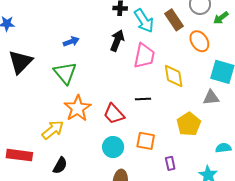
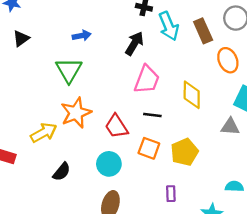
pink trapezoid: (144, 56) -> (147, 80), moved
black triangle: (20, 62) -> (21, 38), moved, size x0.6
yellow pentagon: (189, 124) -> (185, 152), moved
orange square: (146, 141) -> (149, 148), moved
black semicircle: (60, 165) -> (62, 172), moved

